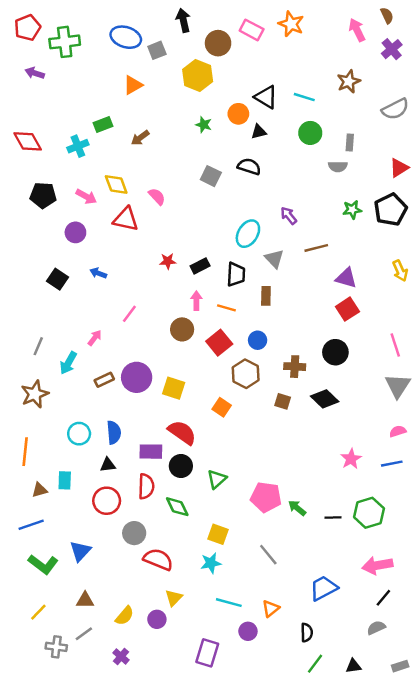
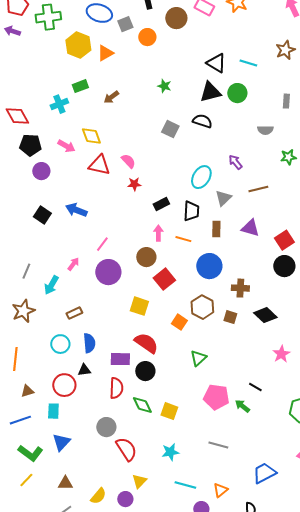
purple arrow: (35, 73) -> (12, 31), moved
yellow hexagon: (198, 75) -> (78, 45), moved
orange circle: (238, 114) -> (147, 37), moved
black triangle: (259, 132) -> (210, 92), size x1.6
green circle: (310, 133) -> (237, 93), moved
red diamond: (28, 141) -> (17, 116), moved
gray semicircle: (338, 167) -> (265, 130), moved
pink semicircle: (157, 196) -> (128, 161), moved
purple circle: (75, 232) -> (41, 171), moved
gray triangle: (274, 259) -> (223, 198), turned 30
red star: (168, 261) -> (134, 184), moved
blue arrow: (98, 273) -> (76, 210), size x1.5
purple triangle: (346, 278) -> (250, 228), moved
blue circle: (258, 340) -> (209, 266), size x1.6
red square: (219, 343) -> (164, 279), moved
black circle: (335, 352) -> (284, 266), moved
brown hexagon: (246, 374) -> (202, 307), moved
purple circle: (137, 377) -> (108, 272), moved
brown rectangle: (104, 380) -> (74, 313), moved
pink star: (351, 459) -> (281, 354), moved
green triangle: (217, 479) -> (198, 358), moved
cyan rectangle: (65, 480) -> (53, 411), moved
red circle: (107, 501) -> (64, 385), moved
black line: (333, 517) -> (255, 387), moved, turned 32
yellow square: (218, 534) -> (169, 411), moved
gray line: (268, 555) -> (218, 445), turned -36
red semicircle: (158, 559) -> (126, 449), turned 35
yellow line: (38, 612) -> (26, 480), moved

